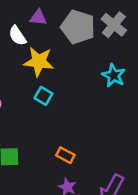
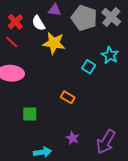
cyan square: (43, 96) -> (89, 67), moved
orange rectangle: (65, 155) -> (68, 97), moved

